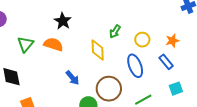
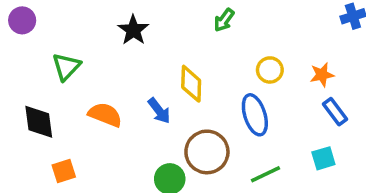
green arrow: (115, 31) -> (224, 20), moved
orange semicircle: (53, 44) -> (105, 115), moved
blue rectangle: (166, 62) -> (335, 112), moved
blue arrow: (72, 78) -> (159, 111), moved

